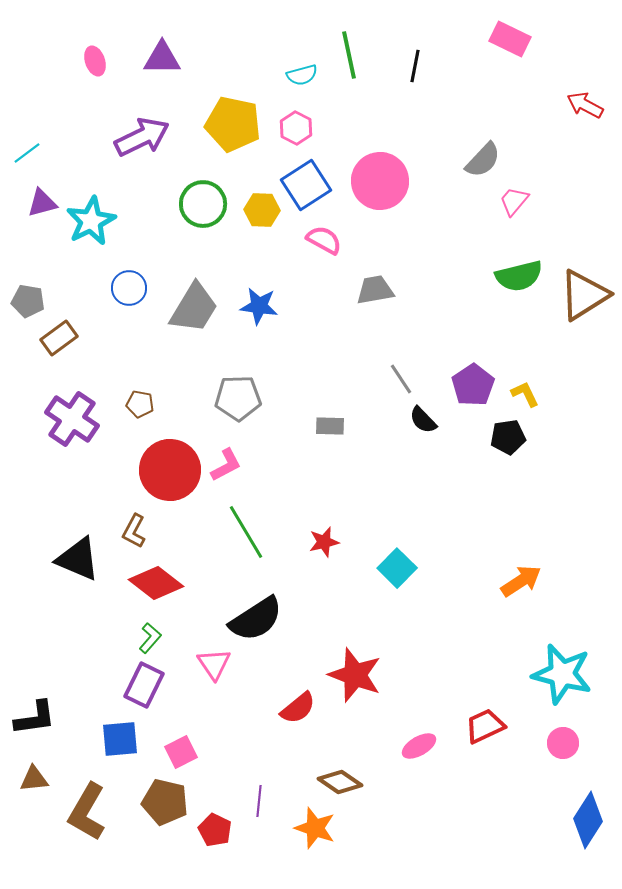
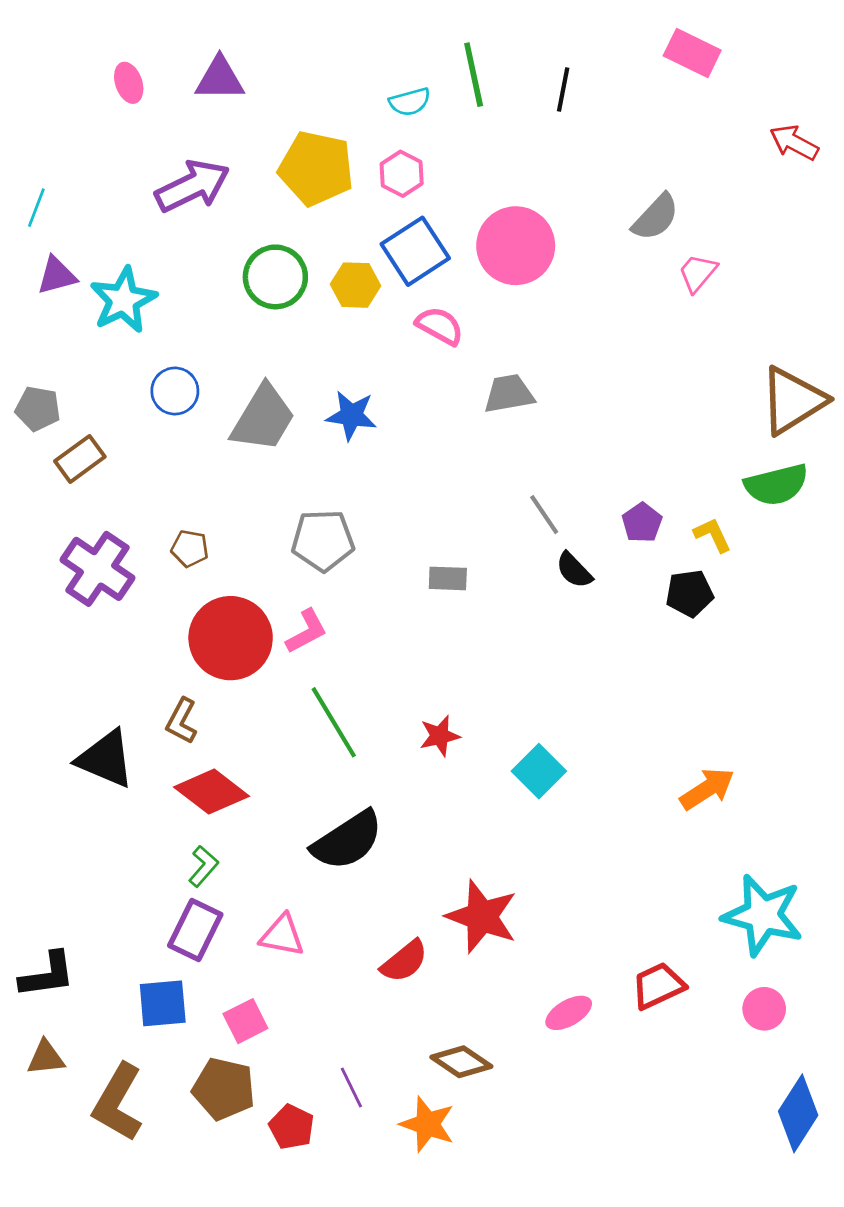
cyan line: (27, 153) -> (36, 208), turned -32
green semicircle: (519, 276) -> (776, 485), moved
purple pentagon: (473, 385) -> (642, 523), size x0.7
pink triangle: (214, 664) -> (282, 935), moved, turned -45
purple line: (259, 801) -> (351, 1088), turned -32

